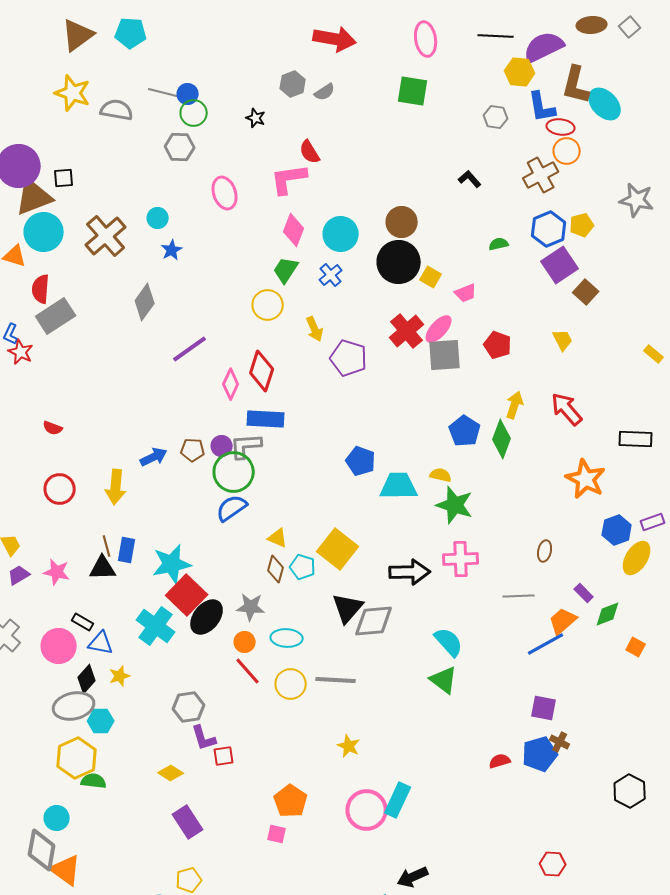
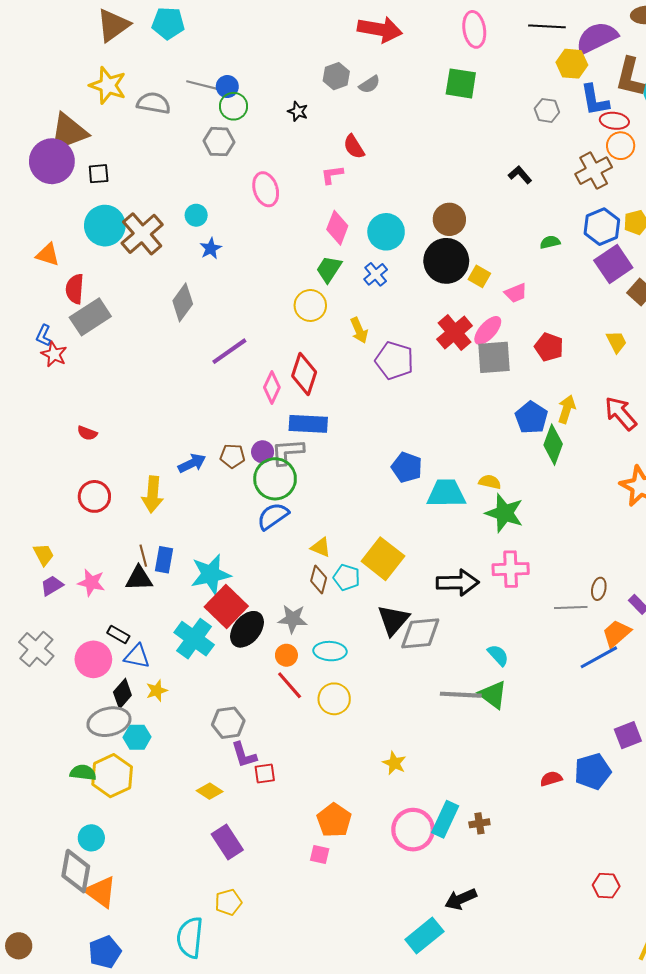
pink L-shape: (289, 179) -> (332, 175), size x0.6
brown triangle: (34, 197) -> (68, 132), moved
cyan circle: (44, 232) -> (105, 226), moved
blue pentagon: (465, 431) -> (531, 418), moved
brown ellipse: (545, 551) -> (599, 589), moved
cyan semicircle: (449, 642) -> (498, 655), size x0.7
gray line: (336, 680) -> (461, 695), moved
purple square: (544, 708) -> (628, 735), moved, turned -32
brown cross: (560, 742) -> (479, 823), moved, turned -36
green semicircle: (94, 781) -> (83, 772), moved

